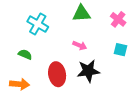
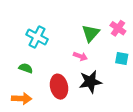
green triangle: (81, 13) -> (91, 33), moved, turned -42

